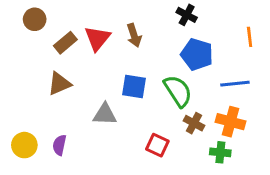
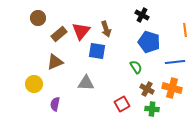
blue square: (134, 87) -> (97, 51), moved
green semicircle: (178, 91) -> (136, 67), size x0.6
yellow circle: (24, 145) -> (34, 84), moved
red square: (157, 145) -> (122, 104), turned 35
green cross: (220, 152) -> (152, 109), moved

